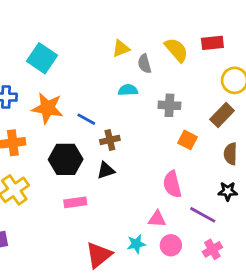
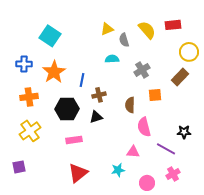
gray cross: (169, 105) -> (142, 70), turned -35
orange star: (48, 108) -> (54, 72), turned 30
blue line: (86, 119) -> (82, 80), turned 72
orange square: (187, 140) -> (155, 95), turned -32
brown semicircle: (230, 154) -> (130, 105), moved
pink circle: (171, 245) -> (147, 183), moved
red triangle: (99, 255) -> (78, 173), moved

